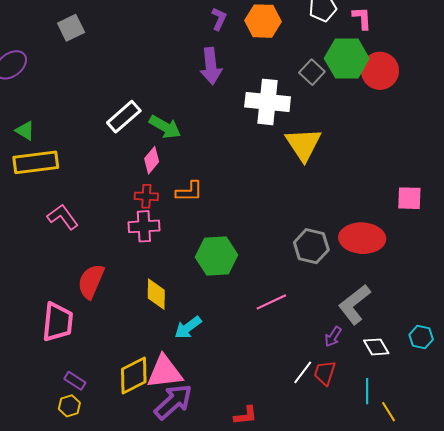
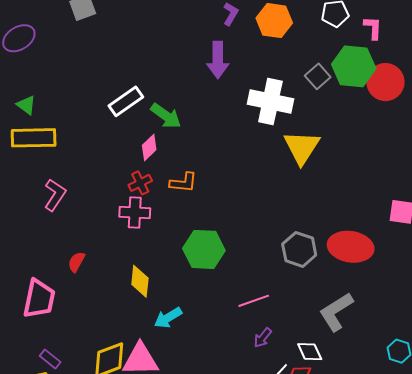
red cross: (146, 196) -> (140, 183), turned -35
pink L-shape: (63, 217) -> (55, 195), turned 64
red semicircle: (91, 281) -> (76, 262), size x0.6
purple arrow: (333, 337) -> (263, 338), moved
white diamond: (376, 347) -> (310, 352), moved

